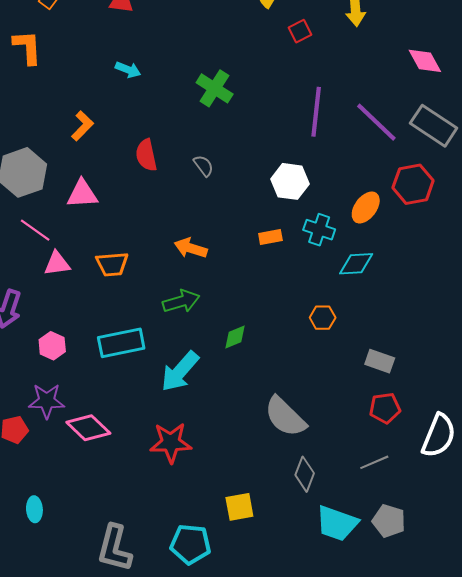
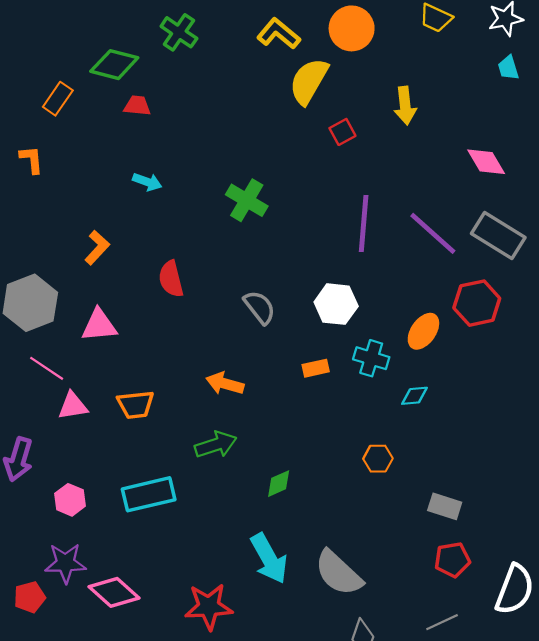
orange L-shape: (27, 47) -> (31, 160), size x0.7
gray semicircle: (204, 166) -> (260, 307), moved, size x1.4
cyan diamond: (356, 264) -> (414, 396), size x0.7
cyan arrow: (180, 371) -> (269, 559), moved, turned -69

